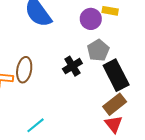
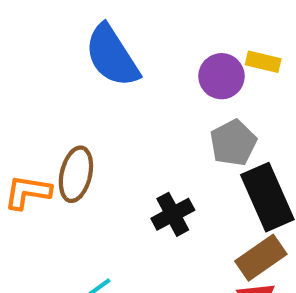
black cross: (72, 66) -> (173, 214), moved

